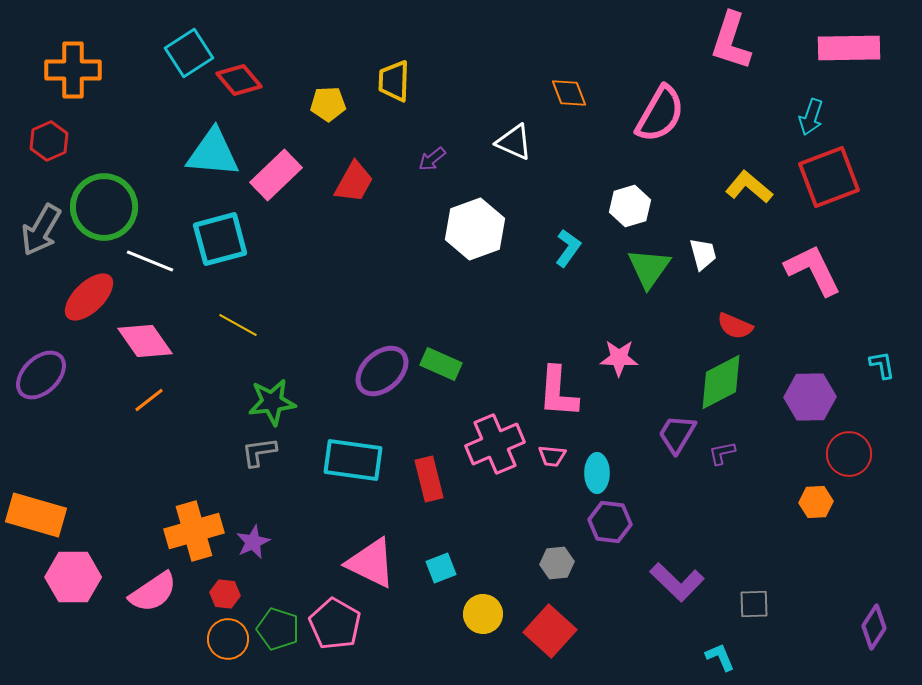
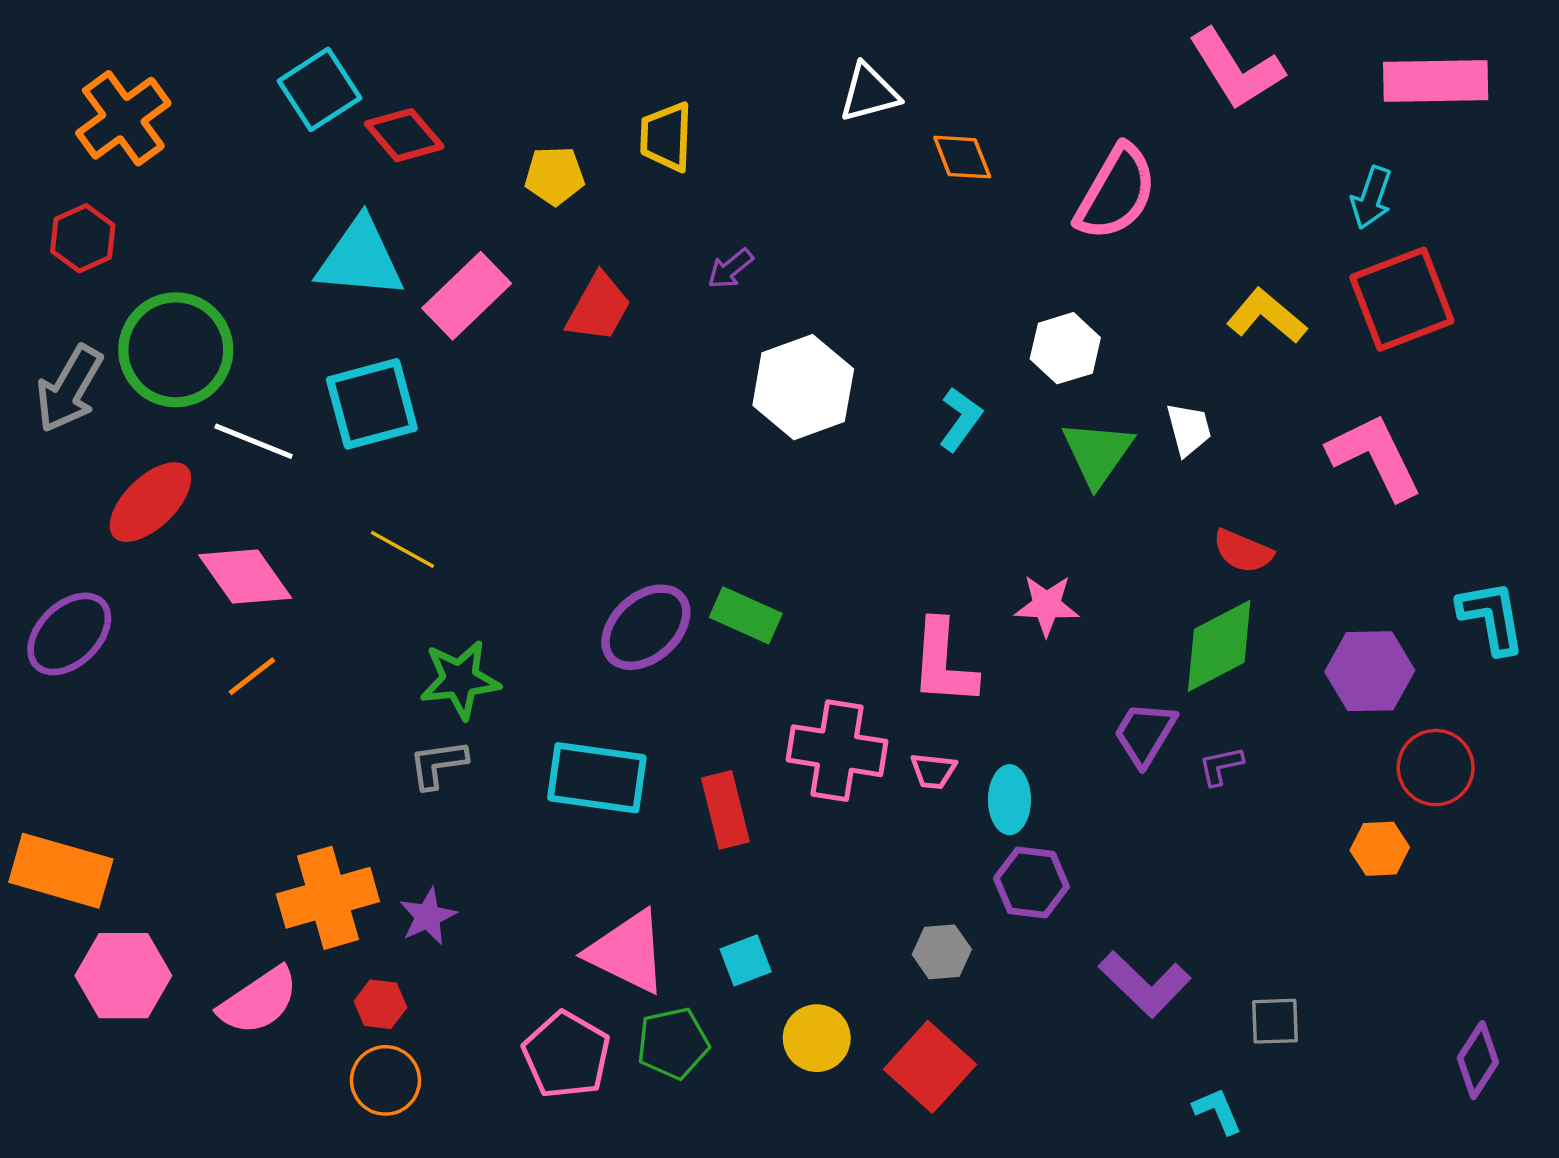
pink L-shape: (731, 41) -> (1236, 69), turned -50
orange cross: (73, 70) -> (123, 118), turned -36
white triangle: (514, 142) -> (869, 93), moved, turned -39
cyan L-shape: (882, 365) -> (1491, 617), size x1.6
pink cross: (495, 444) -> (837, 751), turned 32
green pentagon: (278, 629) -> (673, 1043), moved, turned -30

